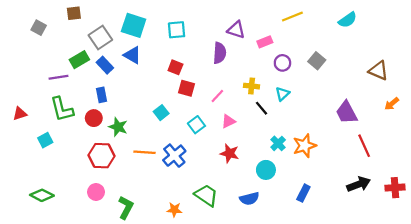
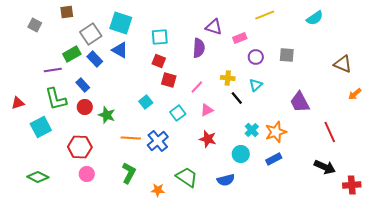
cyan square: (177, 30) -> (160, 37), moved
gray square: (317, 61) -> (287, 55), turned -35
blue rectangle: (102, 95) -> (83, 85), moved, turned -32
purple trapezoid: (346, 113) -> (300, 102), moved
cyan square: (45, 140) -> (41, 127), size x1.5
red hexagon: (102, 156) -> (80, 147), moved
black arrow: (359, 184) -> (325, 167), turned 45
red cross: (395, 188) -> (352, 185), moved
blue rectangle: (303, 193) -> (274, 159), moved, turned 35
green L-shape: (126, 207) -> (129, 173), moved

